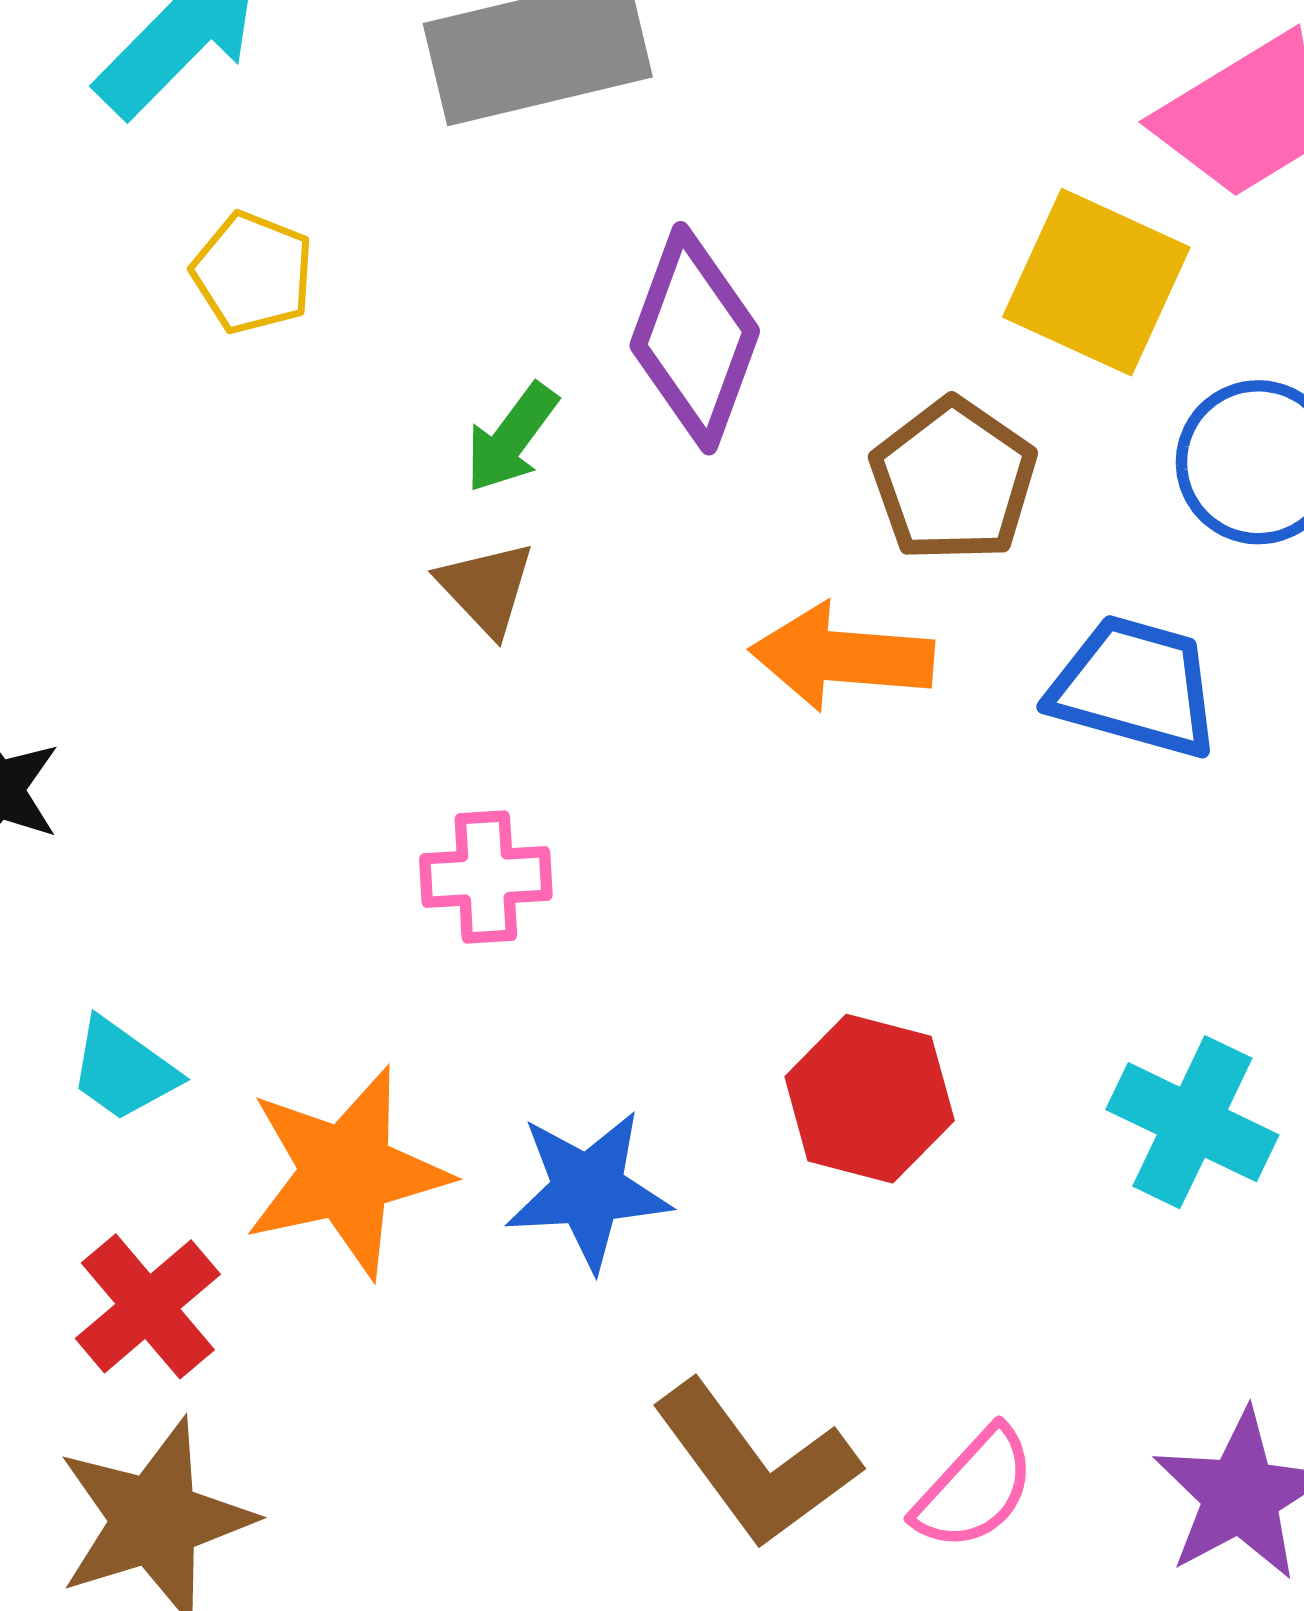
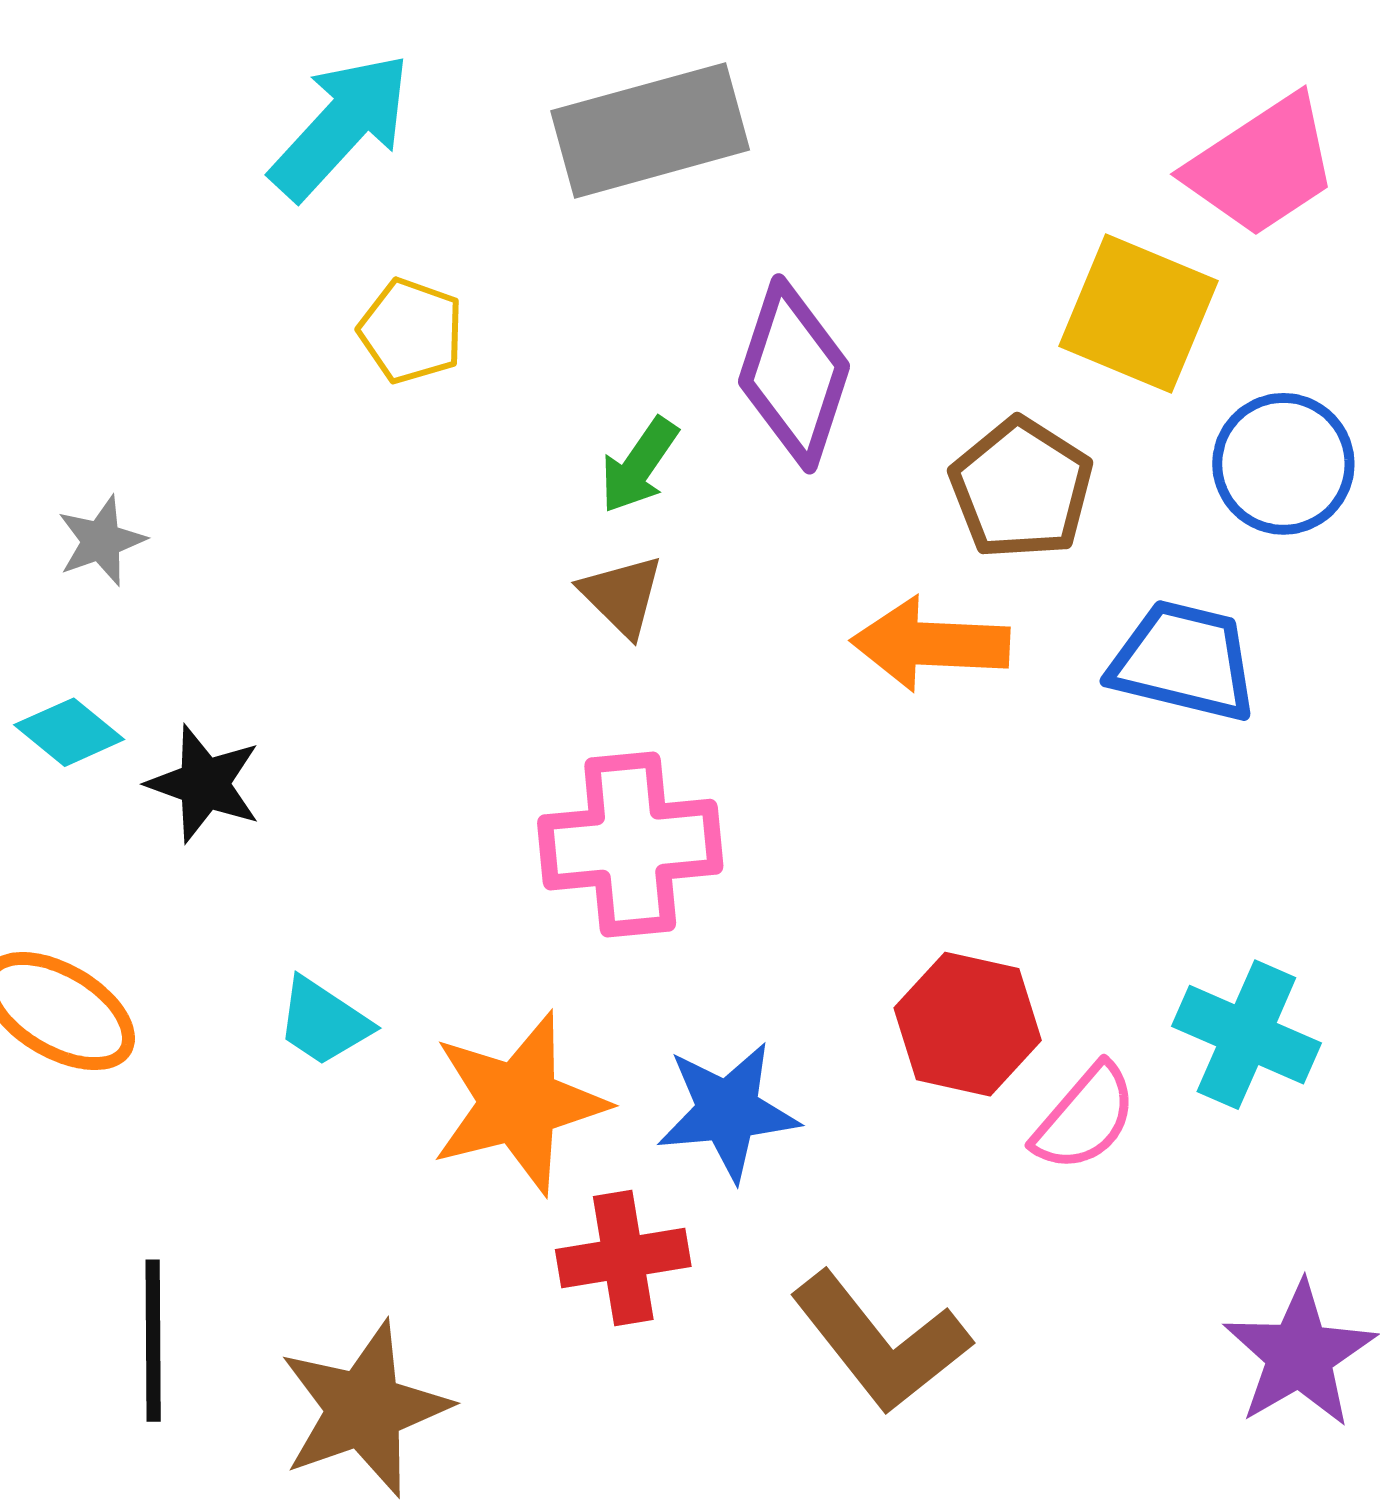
pink cross: (486, 877) -> (630, 845), size x1.6
red cross: (148, 1306) -> (623, 1258), moved, turned 33
pink semicircle: (975, 1489) -> (1085, 1118), moved

